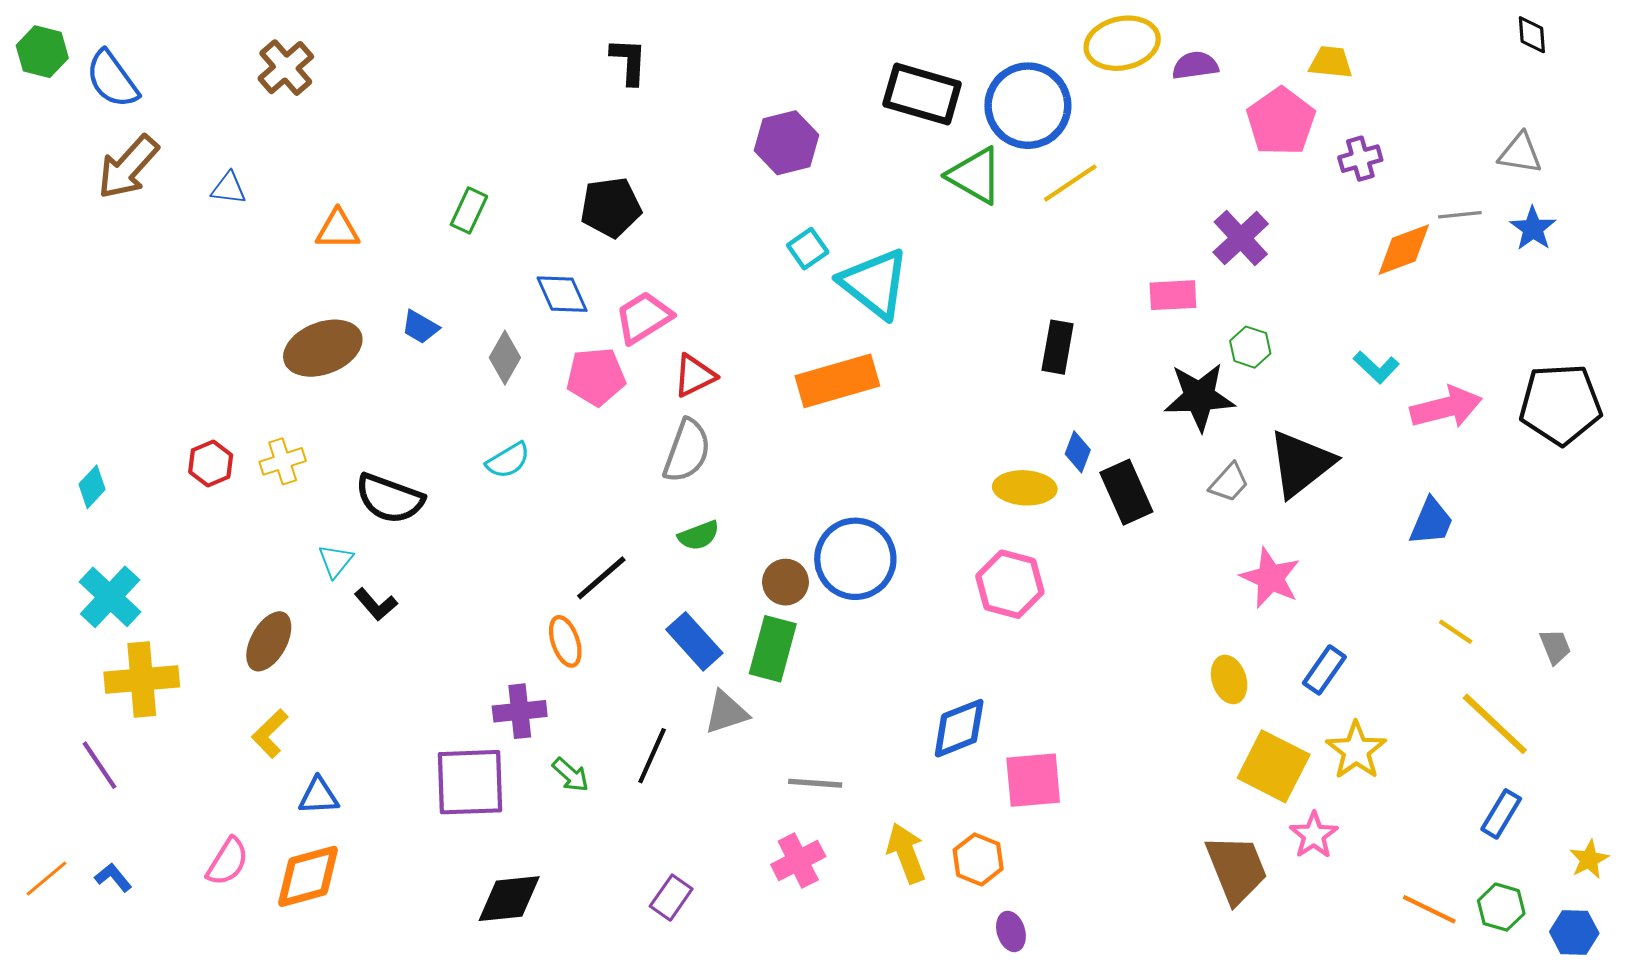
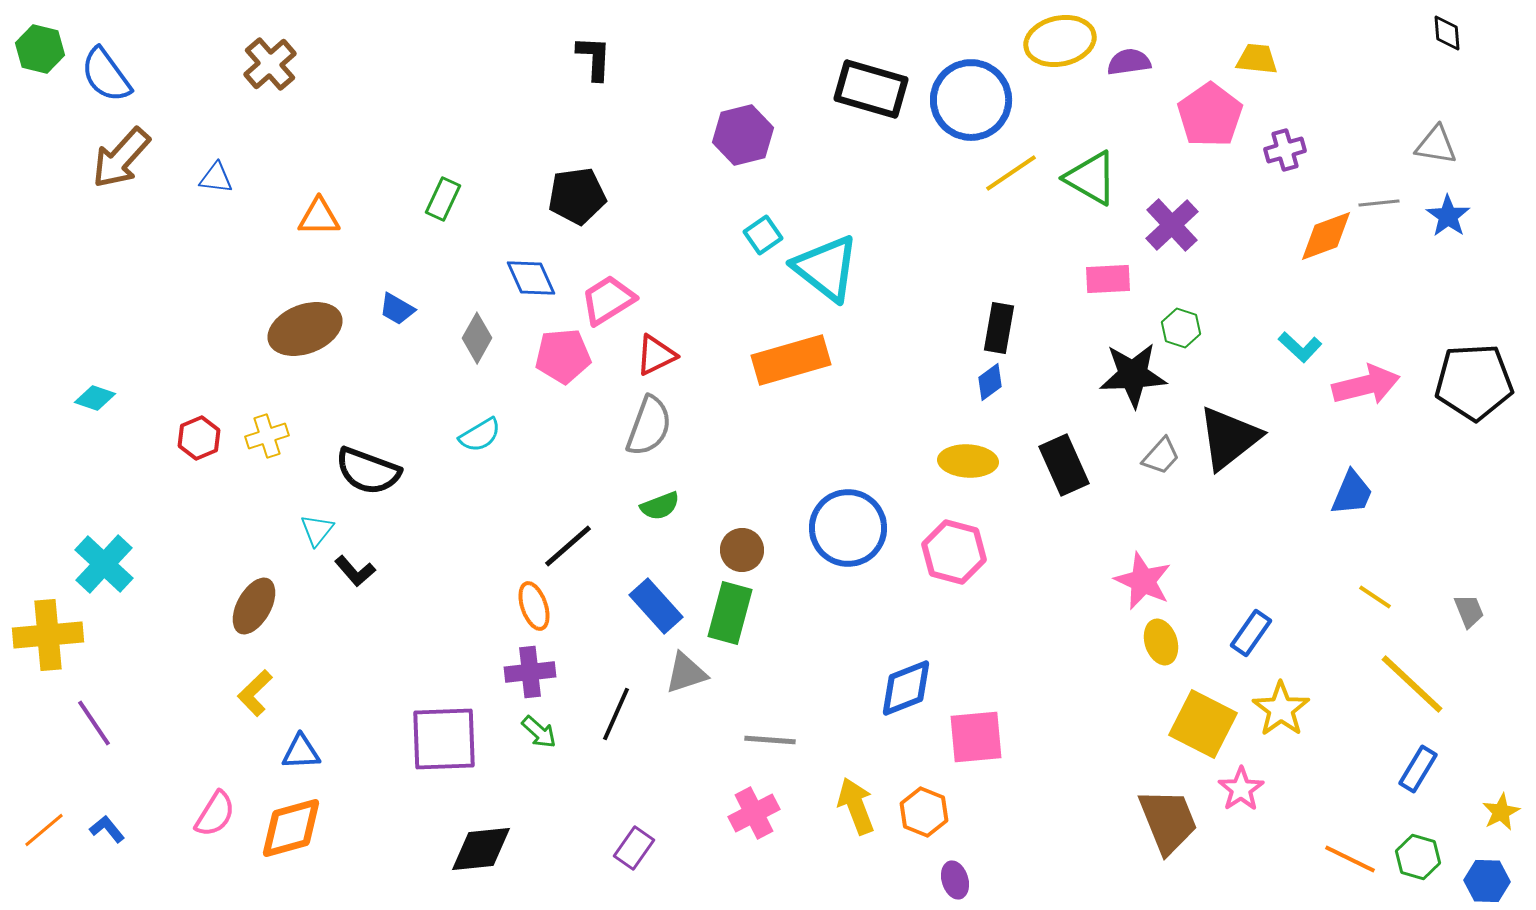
green triangle: (975, 176) -> (1091, 178), moved
blue diamond: (1078, 452) -> (990, 382), moved, turned 33
cyan diamond: (92, 487) -> (95, 398), moved, turned 66
blue circle: (855, 559) -> (848, 528), moved
pink star: (1270, 578) -> (1143, 581), moved
yellow cross: (142, 679) -> (48, 635), moved
purple cross: (520, 711) -> (530, 672), moved

